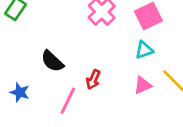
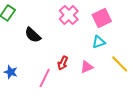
black semicircle: (52, 61) -> (33, 35), moved
pink triangle: (143, 85) -> (87, 67), moved

